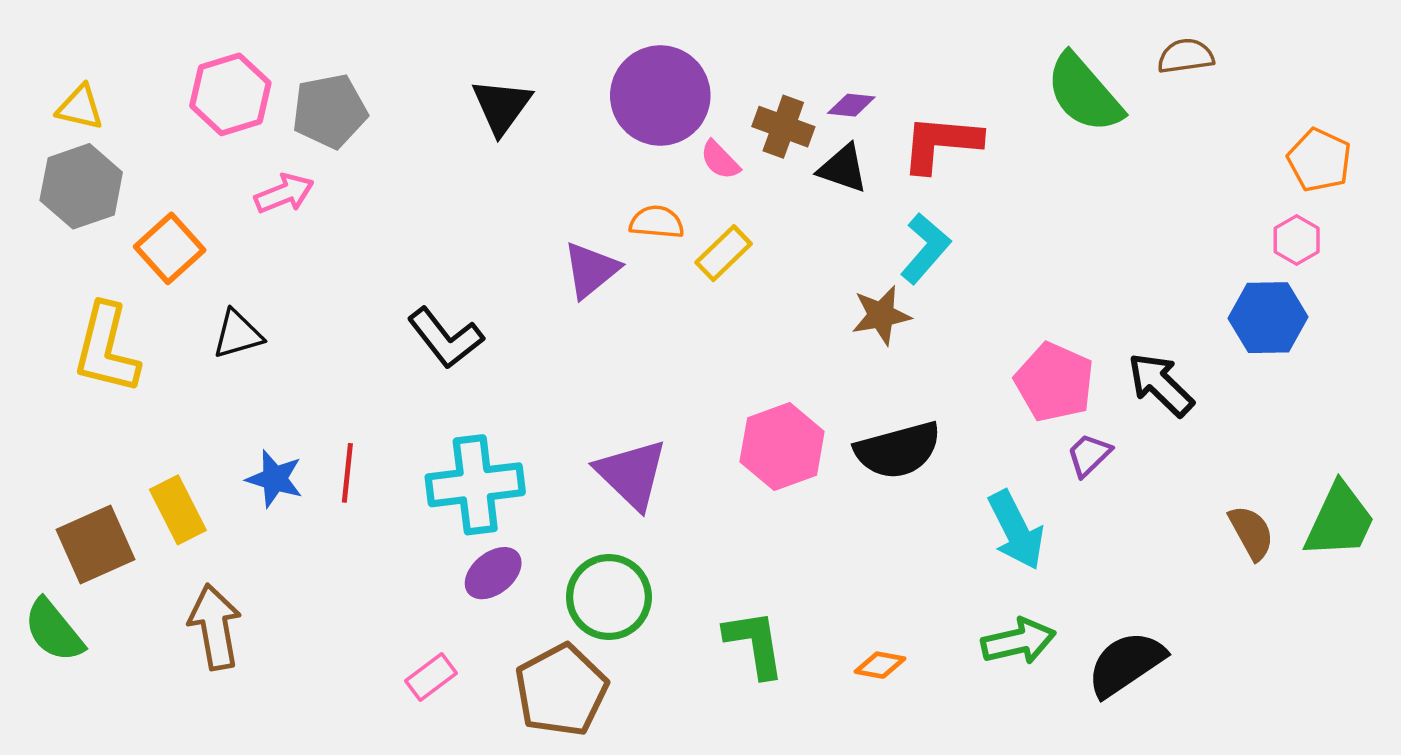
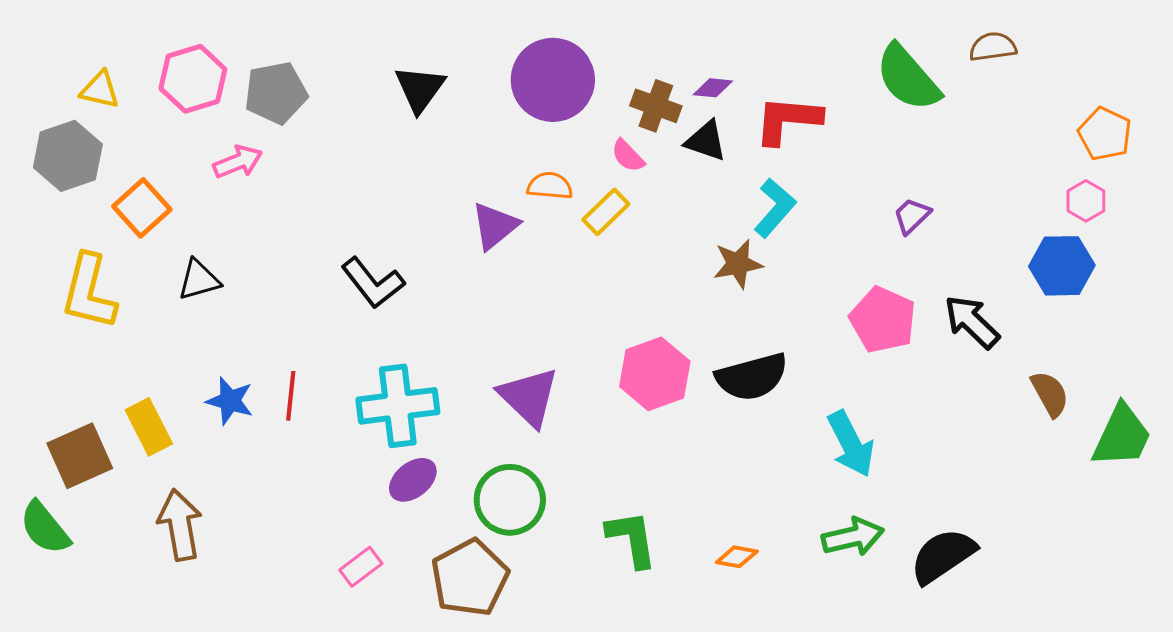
yellow triangle: (80, 107) -> (100, 90), moved
pink semicircle: (720, 160) -> (628, 156), moved
purple trapezoid: (1089, 455) -> (912, 216), moved
brown semicircle: (1251, 533) -> (1050, 394), moved

